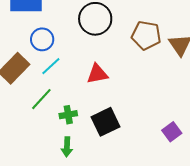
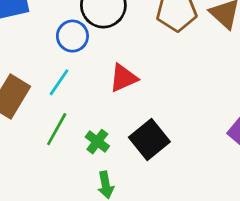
blue circle: (42, 39) -> (72, 36), moved
green cross: (68, 115) -> (97, 142), turned -30

